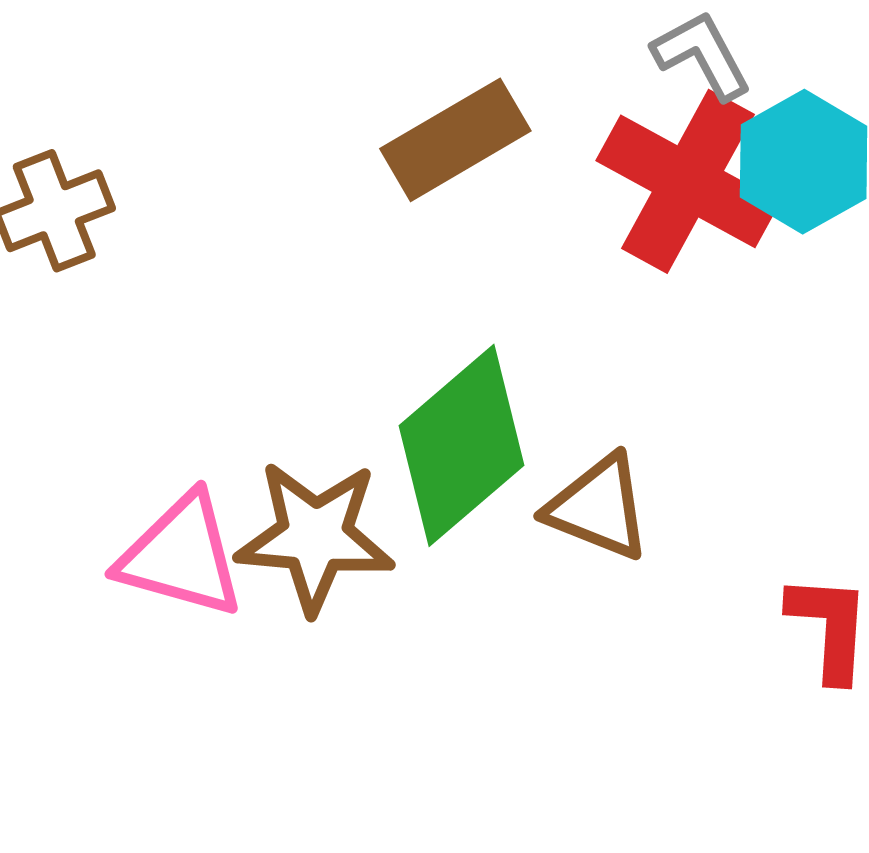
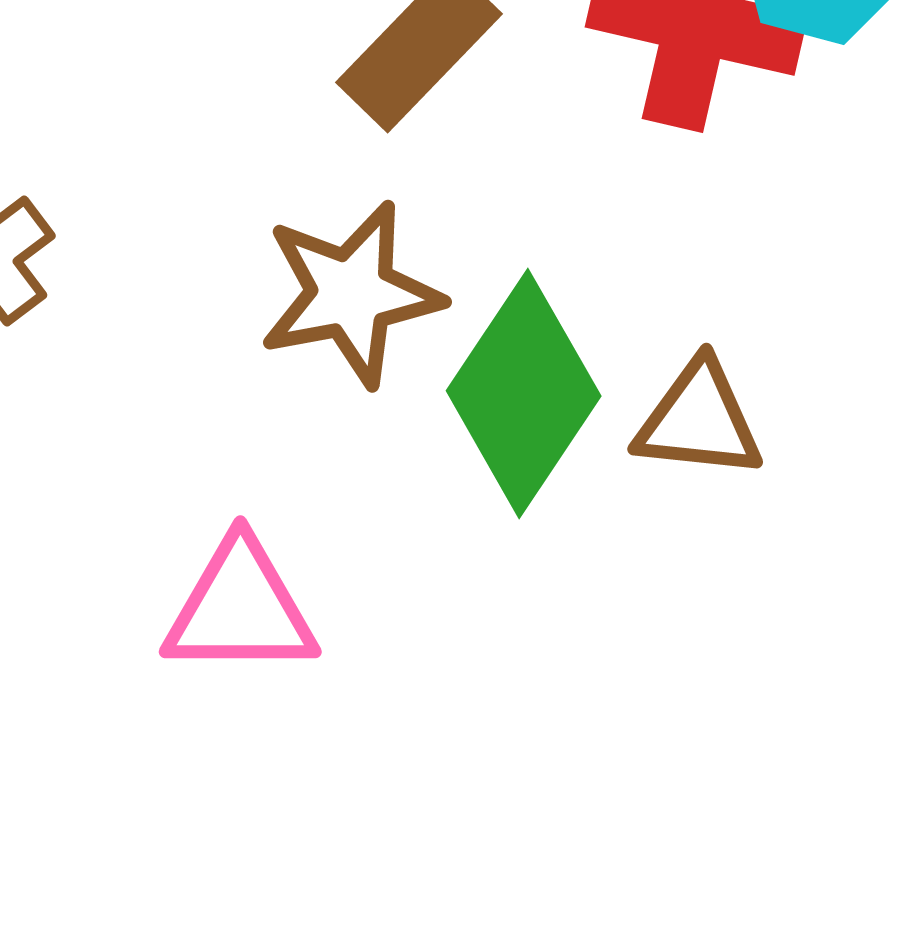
brown star: (315, 537) -> (351, 294), moved

